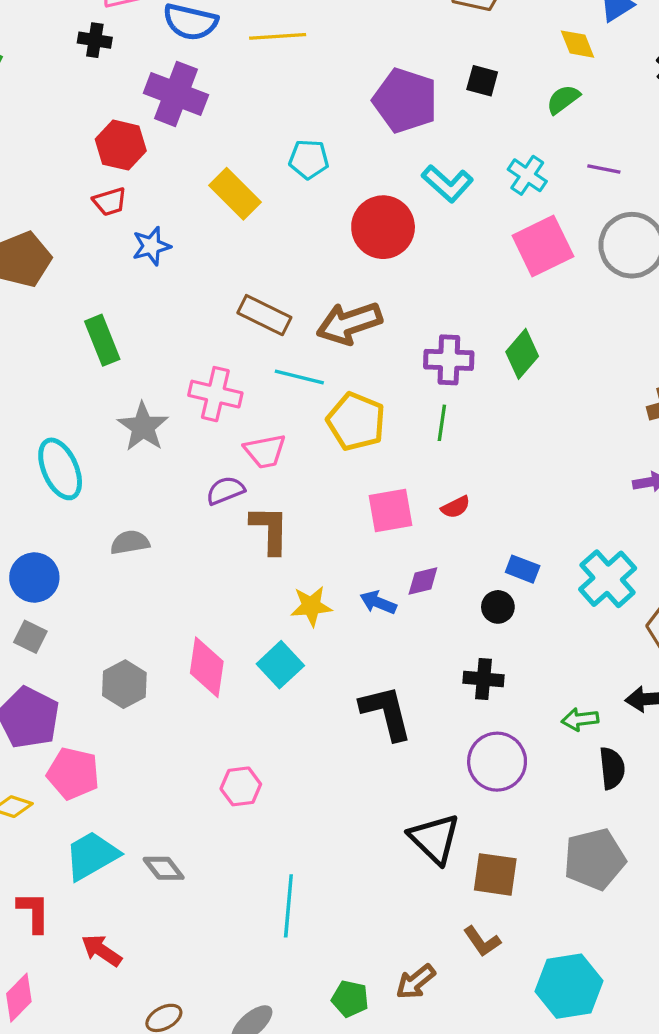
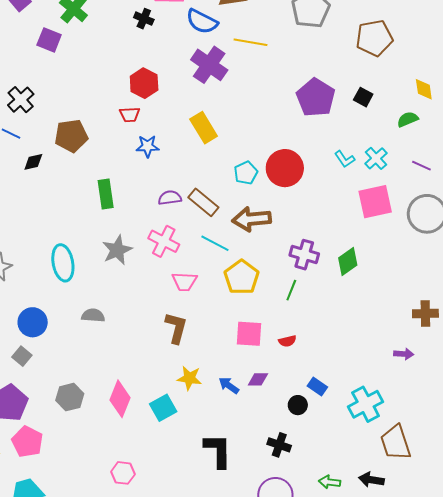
purple cross: (176, 94) -> (209, 65), moved
cyan pentagon: (309, 159) -> (246, 173), moved, turned 30
cyan L-shape: (447, 184) -> (345, 159), moved, size x0.7
purple semicircle: (225, 491) -> (170, 198), moved

